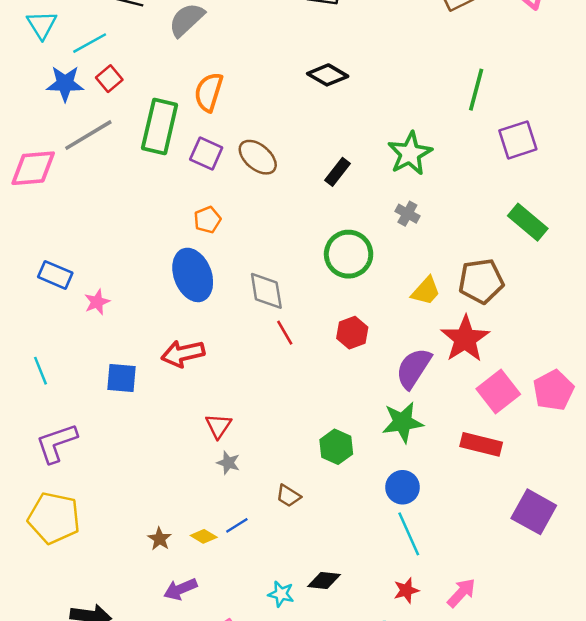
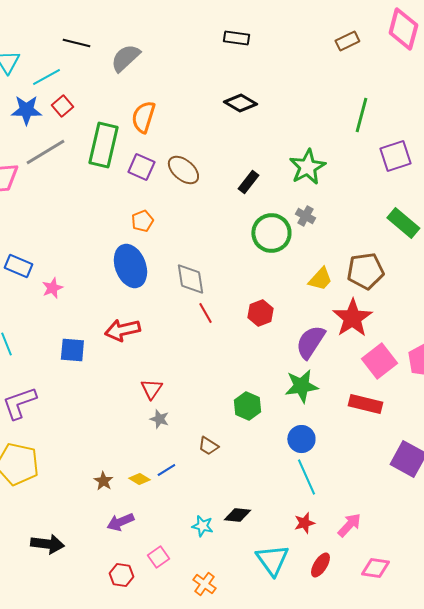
green circle: (349, 254) -> (271, 233), moved

